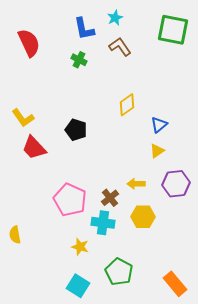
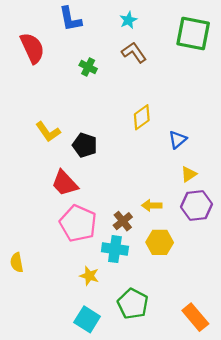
blue L-shape: (84, 29) -> (70, 19), moved
yellow L-shape: (23, 118) -> (48, 132), moved
red trapezoid: (34, 148) -> (65, 183), moved
yellow triangle: (157, 151) -> (189, 174), moved

